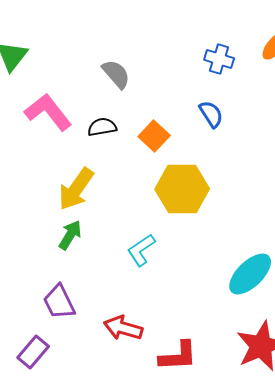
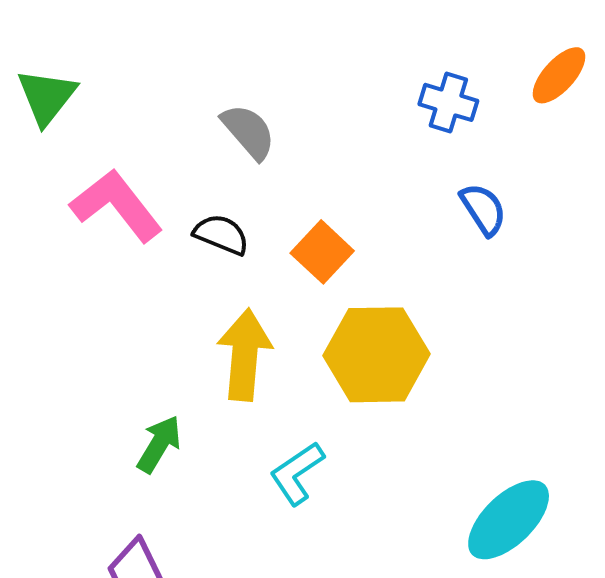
blue semicircle: (211, 114) -> (483, 209), moved
black semicircle: (102, 127) -> (221, 234), turned 32
yellow arrow: (76, 189) -> (245, 355), moved, turned 150

